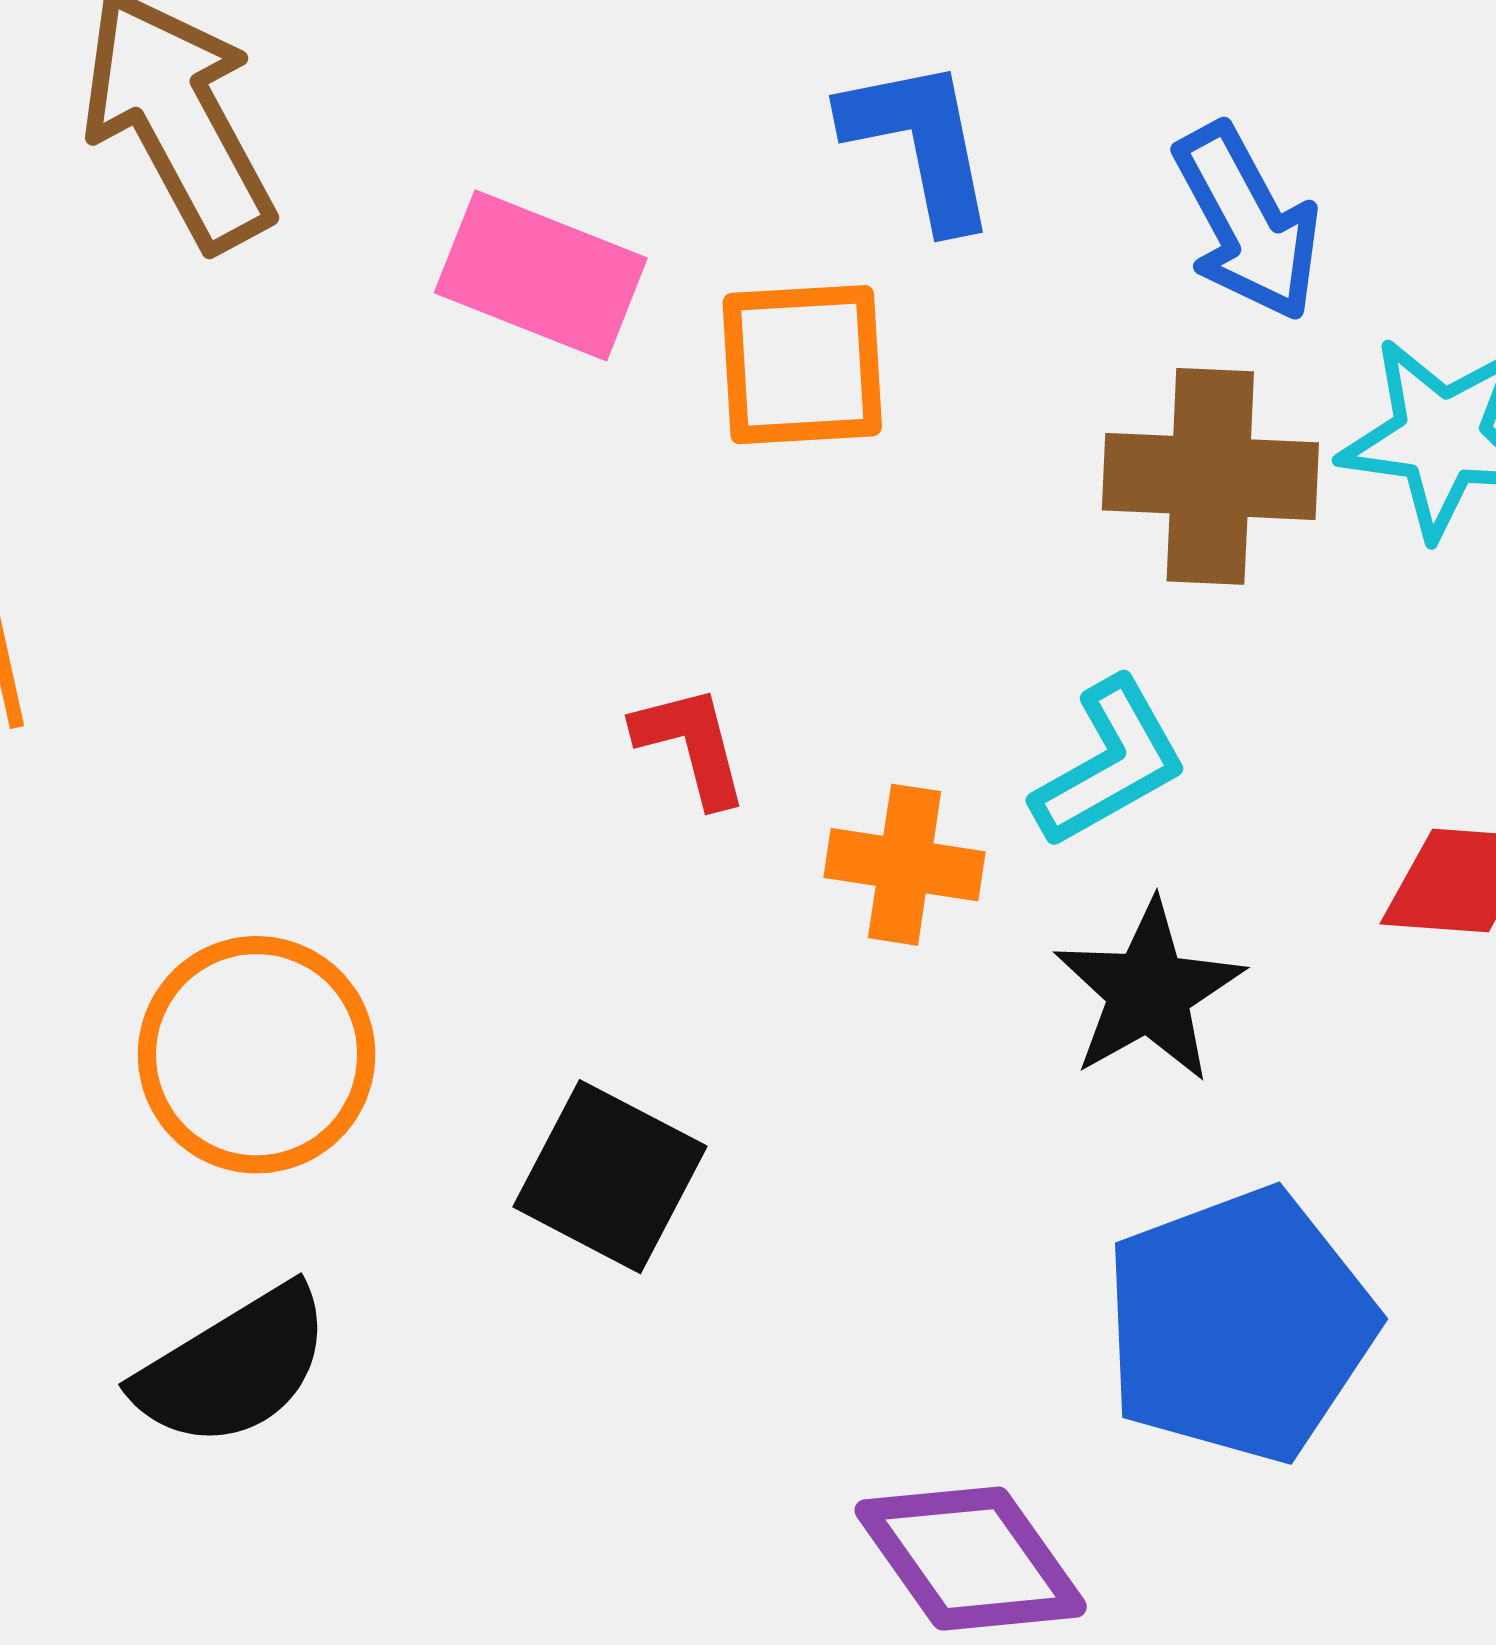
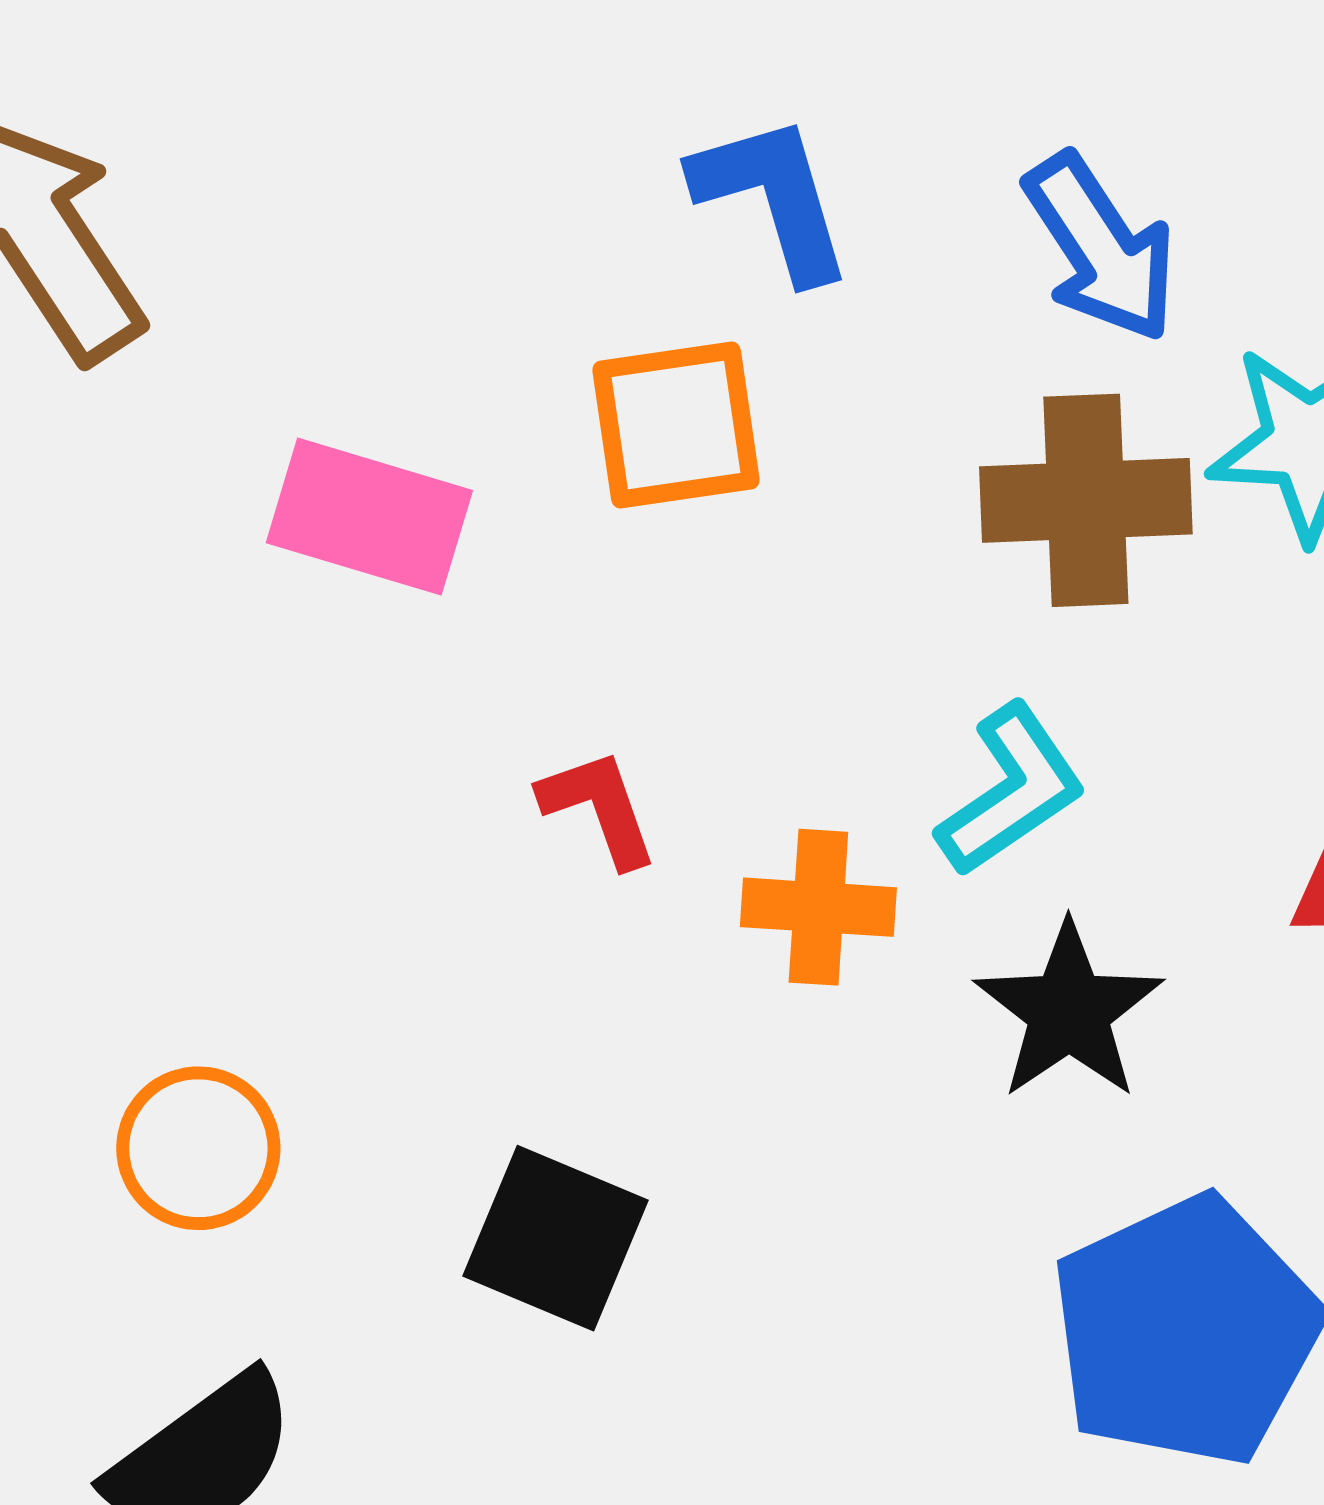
pink rectangle: (541, 275) -> (369, 517), moved
orange circle: (257, 1055) -> (198, 1148), size x0.7

